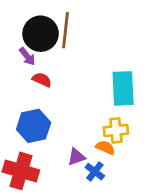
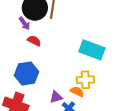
cyan rectangle: (123, 88) -> (92, 50), turned -70

